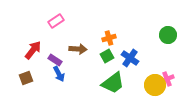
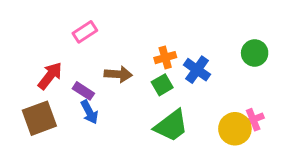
blue cross: (130, 58) -> (197, 70), moved
brown square: (26, 78) -> (39, 118), size x1.6

